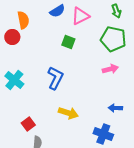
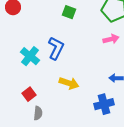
cyan cross: (14, 80) -> (30, 56), moved
blue cross: (103, 134) -> (104, 104), turned -36

